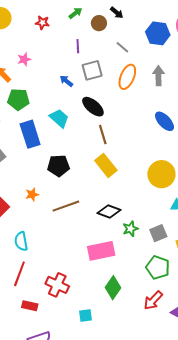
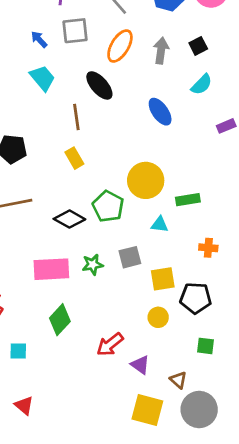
black ellipse: (93, 107) -> (99, 85), moved
cyan trapezoid: (59, 118) -> (42, 78), moved
yellow rectangle: (106, 165) -> (74, 158), size x0.7
green star: (130, 229) -> (93, 265), moved
green pentagon: (158, 267) -> (108, 206), moved

